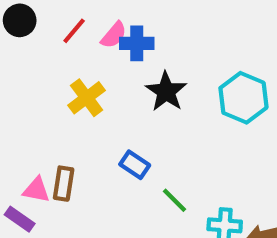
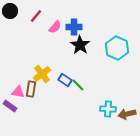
pink semicircle: (114, 35) -> (55, 27), moved
blue cross: (137, 43) -> (74, 27), moved
yellow cross: (87, 98) -> (42, 74), moved
green line: (174, 200) -> (78, 85), moved

